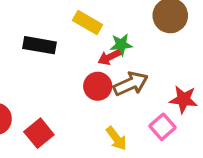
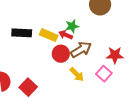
yellow rectangle: (87, 22) -> (49, 35), moved
red arrow: (109, 57) -> (66, 35), turned 56
yellow arrow: (116, 138) -> (77, 74), moved

